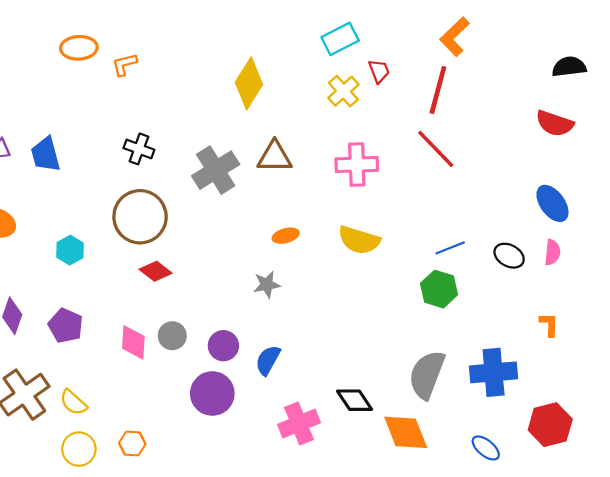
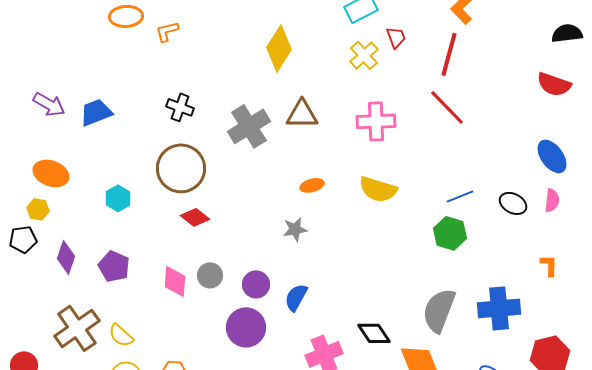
blue trapezoid: (46, 155) -> (96, 112), turned 84

